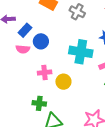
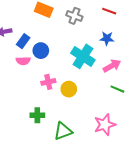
cyan cross: (81, 52) -> (83, 56), turned 30
green cross: (39, 103) -> (37, 115), moved

